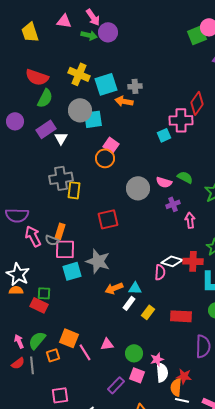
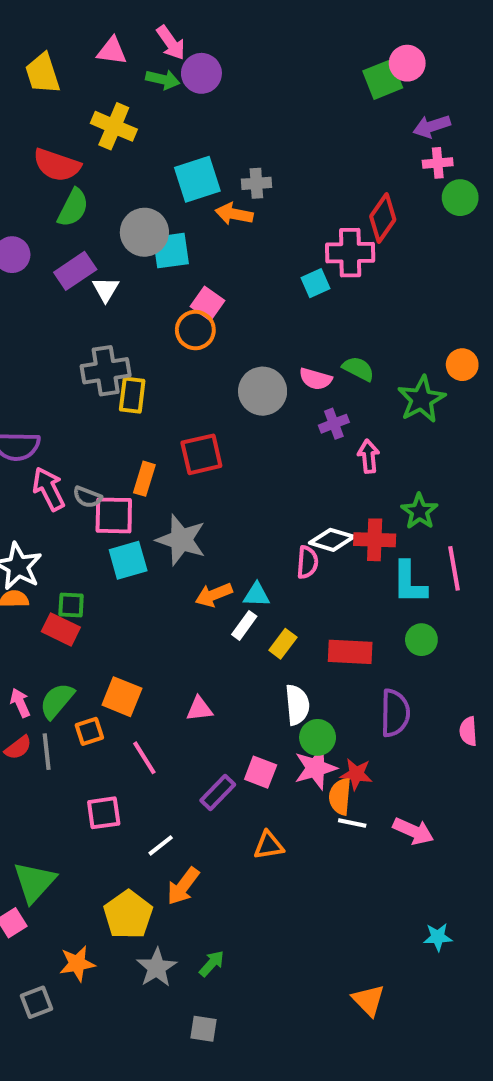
yellow cross: (79, 74) -> (114, 126), moved
orange rectangle: (60, 231) -> (144, 479), moved
pink line: (85, 352) -> (144, 758), moved
green circle: (134, 353) -> (318, 737), moved
pink star: (157, 359) -> (316, 768), moved, size x1.5
white semicircle: (162, 372) -> (297, 705), moved

